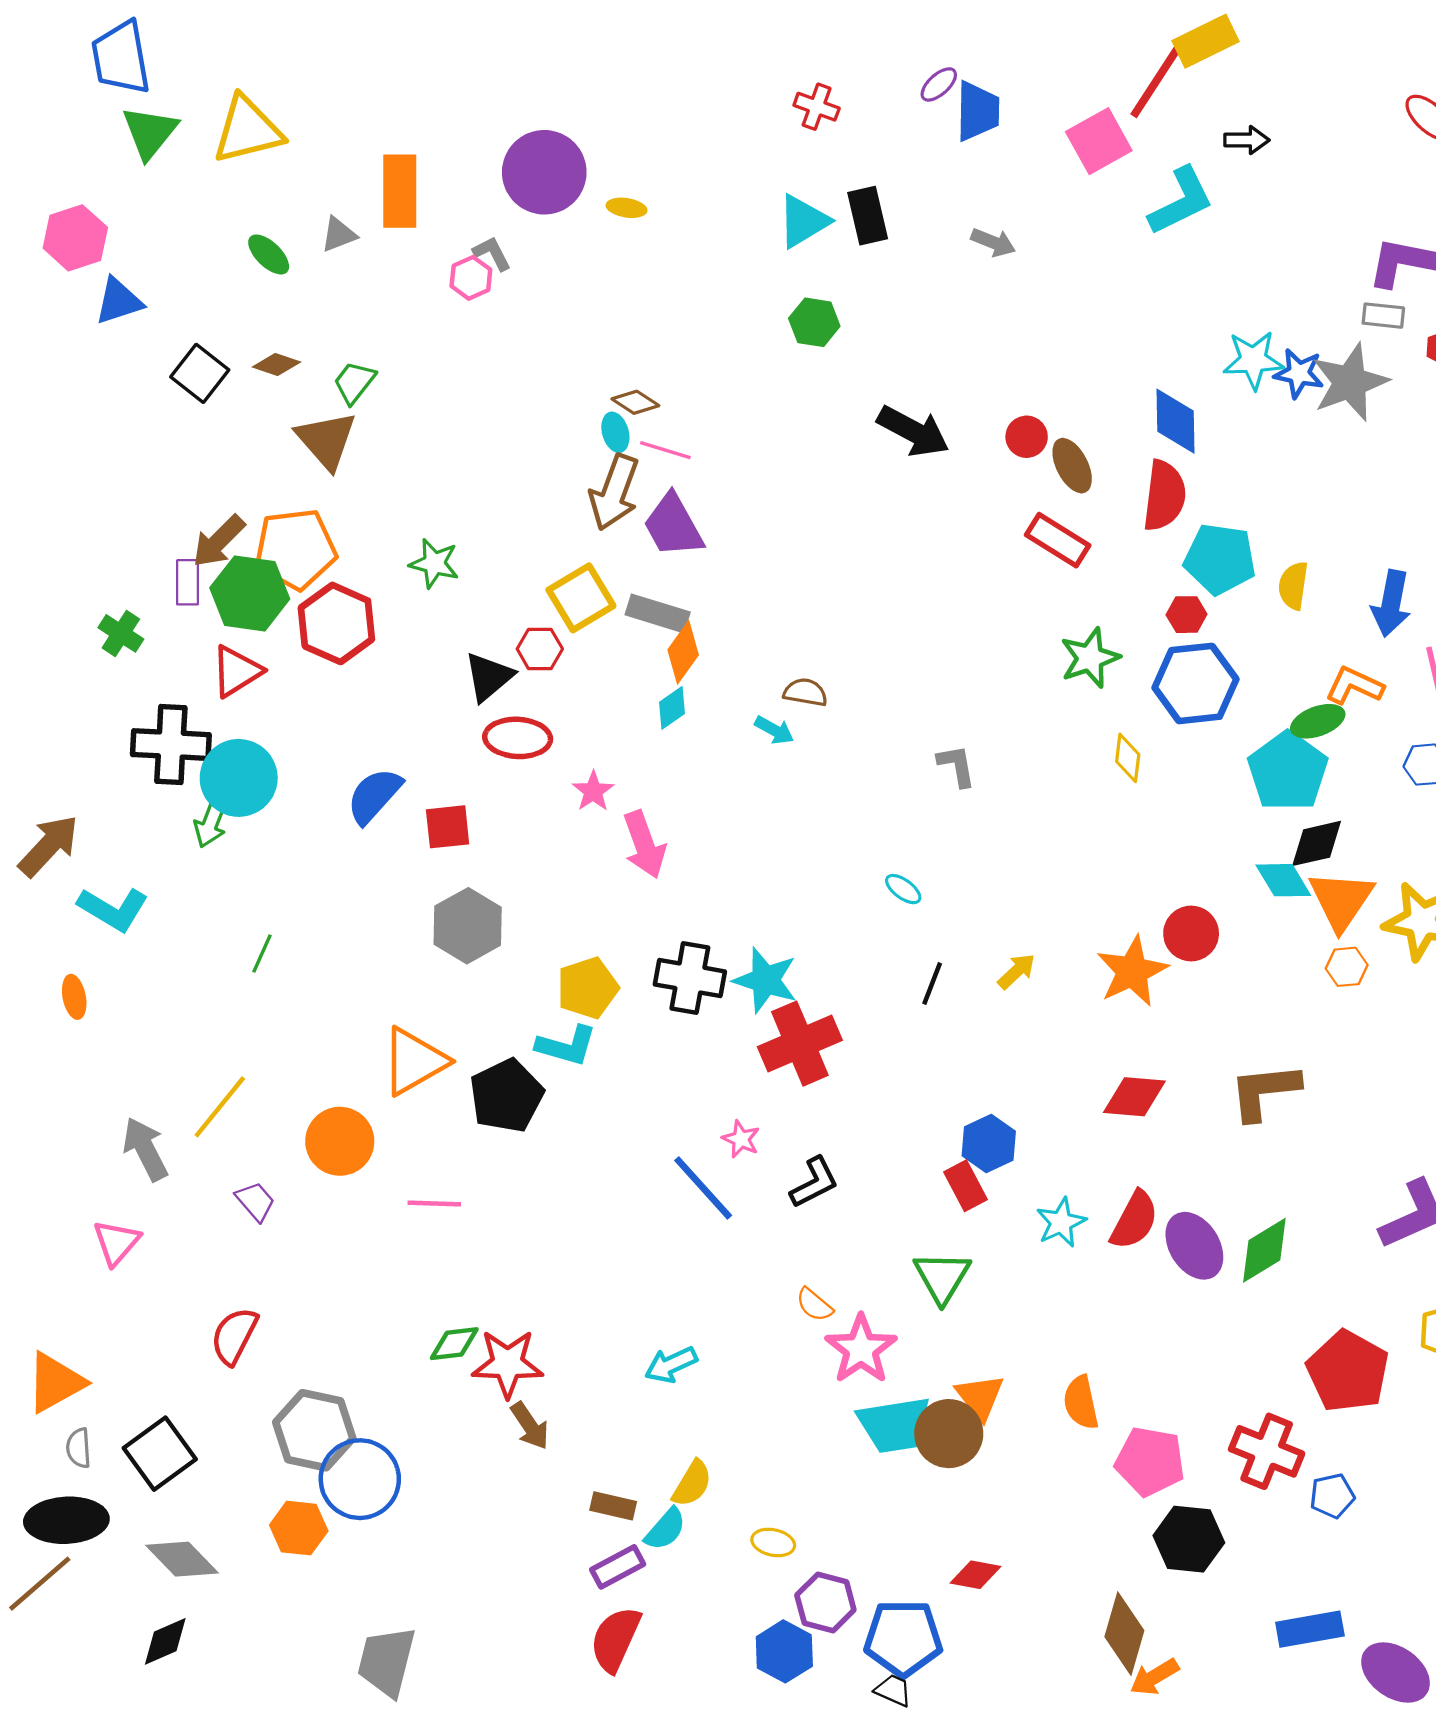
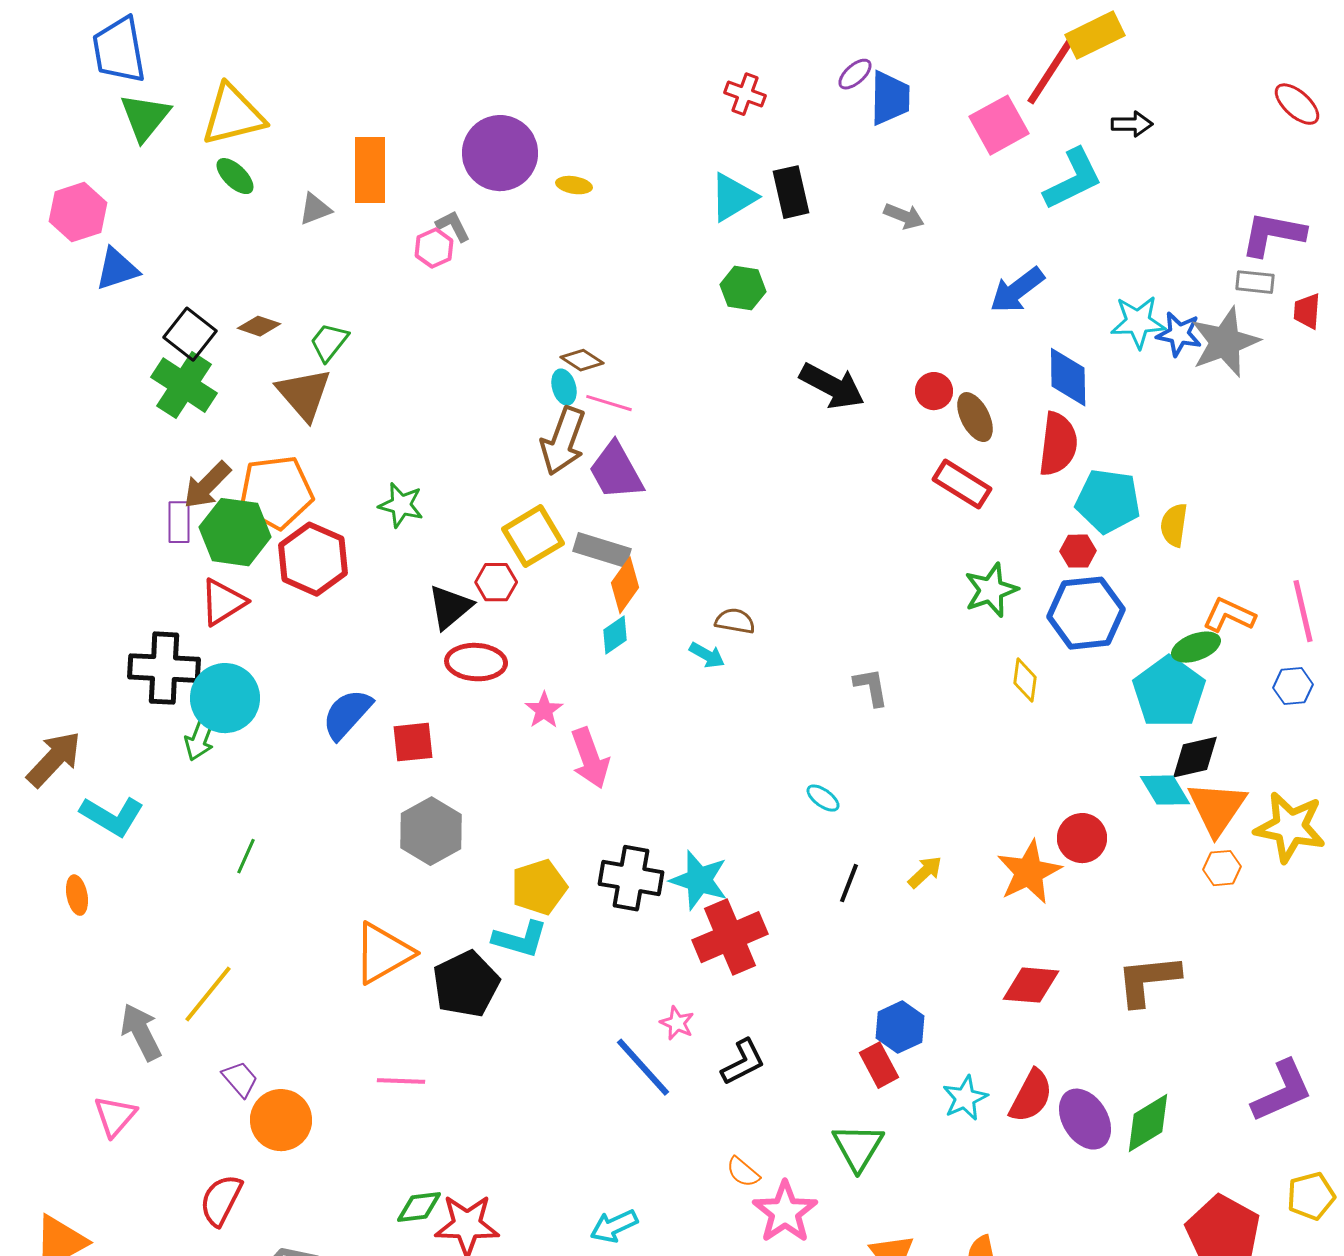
green ellipse: (269, 254) -> (235, 176), moved
blue arrow: (1391, 603) -> (1017, 290), moved, turned 42
green cross: (121, 633) -> (184, 385), moved, size x1.6
orange circle: (340, 1141) -> (281, 1120), moved

